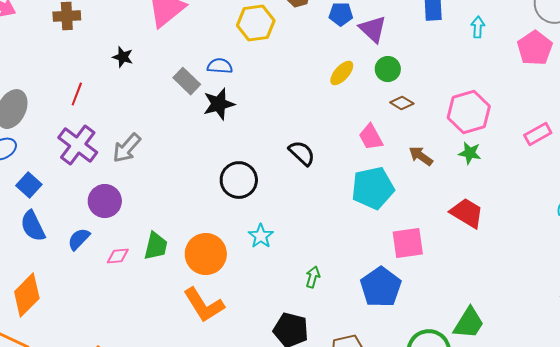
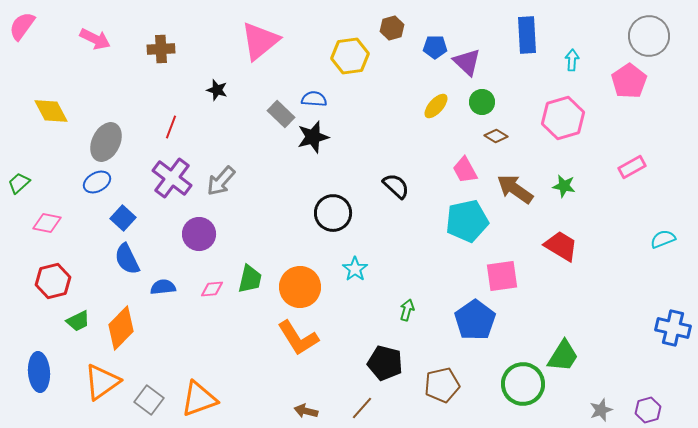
pink hexagon: (469, 112) -> (563, 118), moved
brown arrow: (421, 156) -> (515, 189), size x1.5
blue semicircle: (79, 239) -> (163, 287), moved, turned 40

